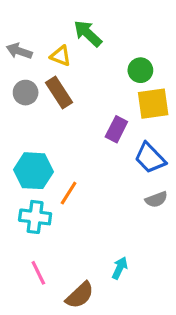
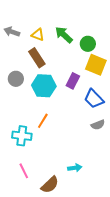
green arrow: (88, 34) -> (64, 35), moved
gray circle: (26, 93) -> (16, 79), moved
yellow square: (153, 104) -> (96, 65), turned 30
cyan hexagon: (34, 171) -> (44, 86), moved
cyan arrow: (120, 268) -> (75, 168), turned 56

